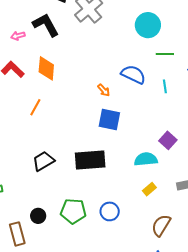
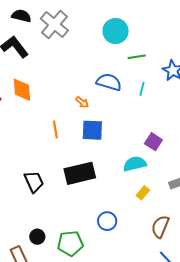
cyan line: (165, 86) -> (142, 89), turned 32
orange line: (35, 107) -> (55, 130), moved, turned -30
black trapezoid: (43, 161) -> (34, 182), turned 105
green pentagon: (73, 211) -> (70, 243), moved

